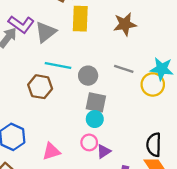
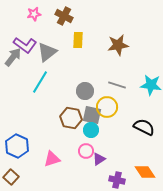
yellow rectangle: (80, 19) -> (78, 40), size x0.7
cyan line: (58, 66) -> (40, 82), moved, turned -70
yellow circle: (153, 84) -> (107, 107), moved
brown hexagon: (40, 87) -> (71, 118), moved
black semicircle: (154, 145) -> (144, 127), moved, turned 115

